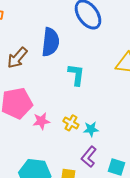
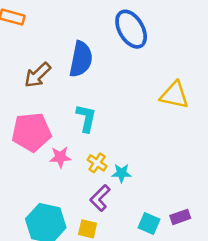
cyan L-shape: (76, 75) -> (86, 118), moved
purple L-shape: (89, 157) -> (100, 198), moved

